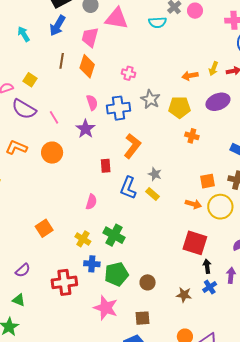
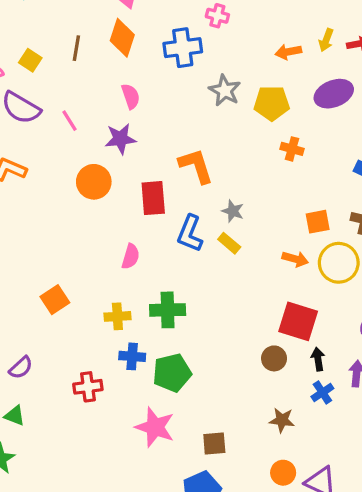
brown line: (62, 61) -> (76, 48), moved
pink cross: (128, 73) -> (217, 16), moved
blue cross: (118, 108) -> (183, 48), moved
purple star: (86, 129) -> (120, 139), turned 30
orange L-shape: (132, 146) -> (196, 166), turned -55
orange circle: (52, 153) -> (94, 182), moved
red rectangle: (106, 166) -> (153, 198), size x1.5
green cross: (114, 235) -> (168, 310), turned -30
yellow cross: (83, 239) -> (117, 316), turned -35
red cross: (64, 282) -> (88, 387), size x0.7
brown circle: (148, 282) -> (274, 358), moved
brown star: (184, 295) -> (282, 420), moved

